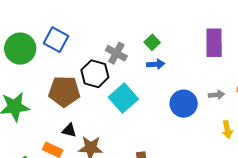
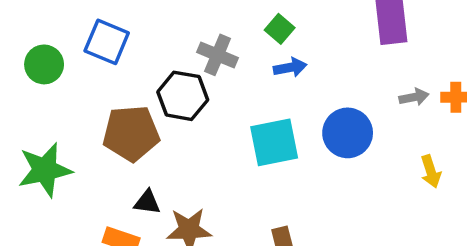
green circle: (20, 49) -> (44, 64), size x0.7
gray arrow: (216, 95) -> (414, 97), moved
cyan square: (123, 98) -> (274, 142), moved, turned 36

